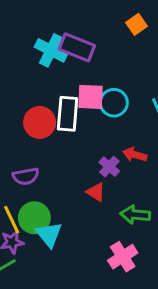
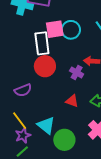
red circle: (40, 122) -> (45, 66), moved
red triangle: (96, 192) -> (72, 101), moved
green circle: (34, 218) -> (64, 140), moved

